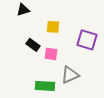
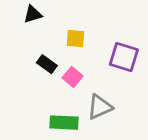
pink square: (51, 54) -> (73, 77), turned 32

